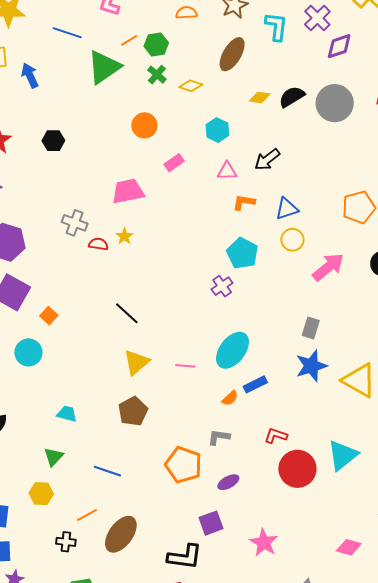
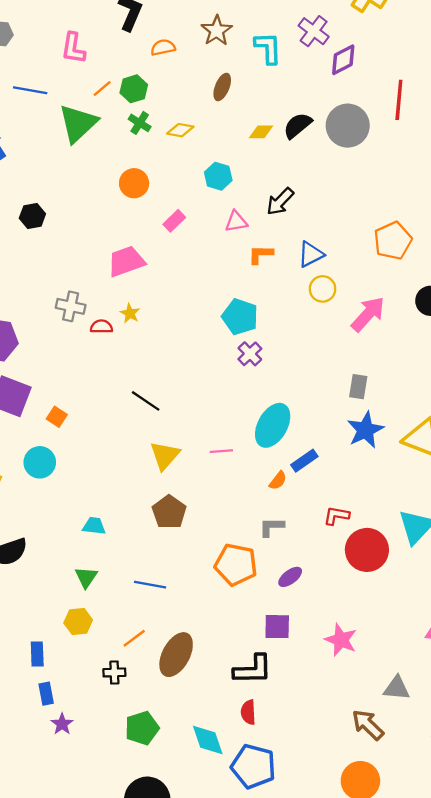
brown ellipse: (232, 54) -> (222, 87), size x0.7
cyan pentagon: (242, 253) -> (240, 317), moved
purple square: (211, 523) -> (277, 627), turned 30

